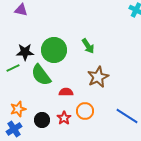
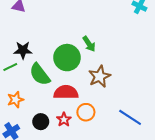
green circle: (54, 50) -> (67, 58), moved
red semicircle: (66, 92) -> (66, 92), size x1.6
orange star: (18, 109) -> (16, 100), moved

